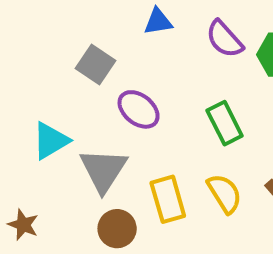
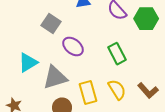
gray triangle: (103, 170) -> (55, 78), turned 40

